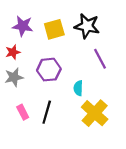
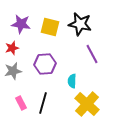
yellow square: (54, 29) -> (50, 27), turned 30

